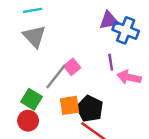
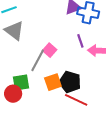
green square: (31, 99) -> (21, 83), turned -30
red circle: (28, 121) -> (13, 94), moved

